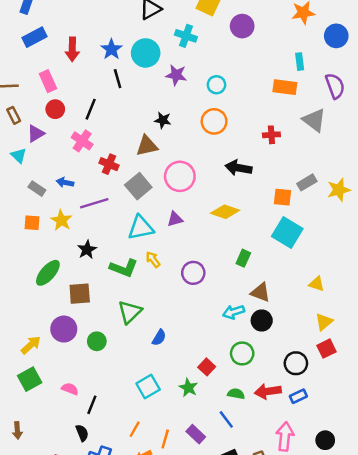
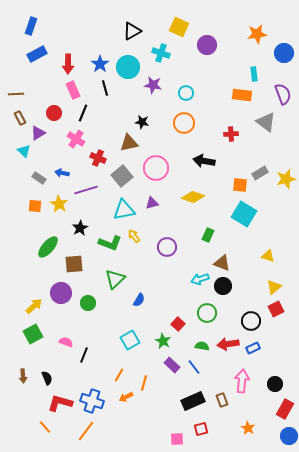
pink rectangle: (48, 81) -> (73, 90), moved
black semicircle: (82, 433) -> (47, 378), moved
purple rectangle: (196, 434) -> (172, 365), moved

